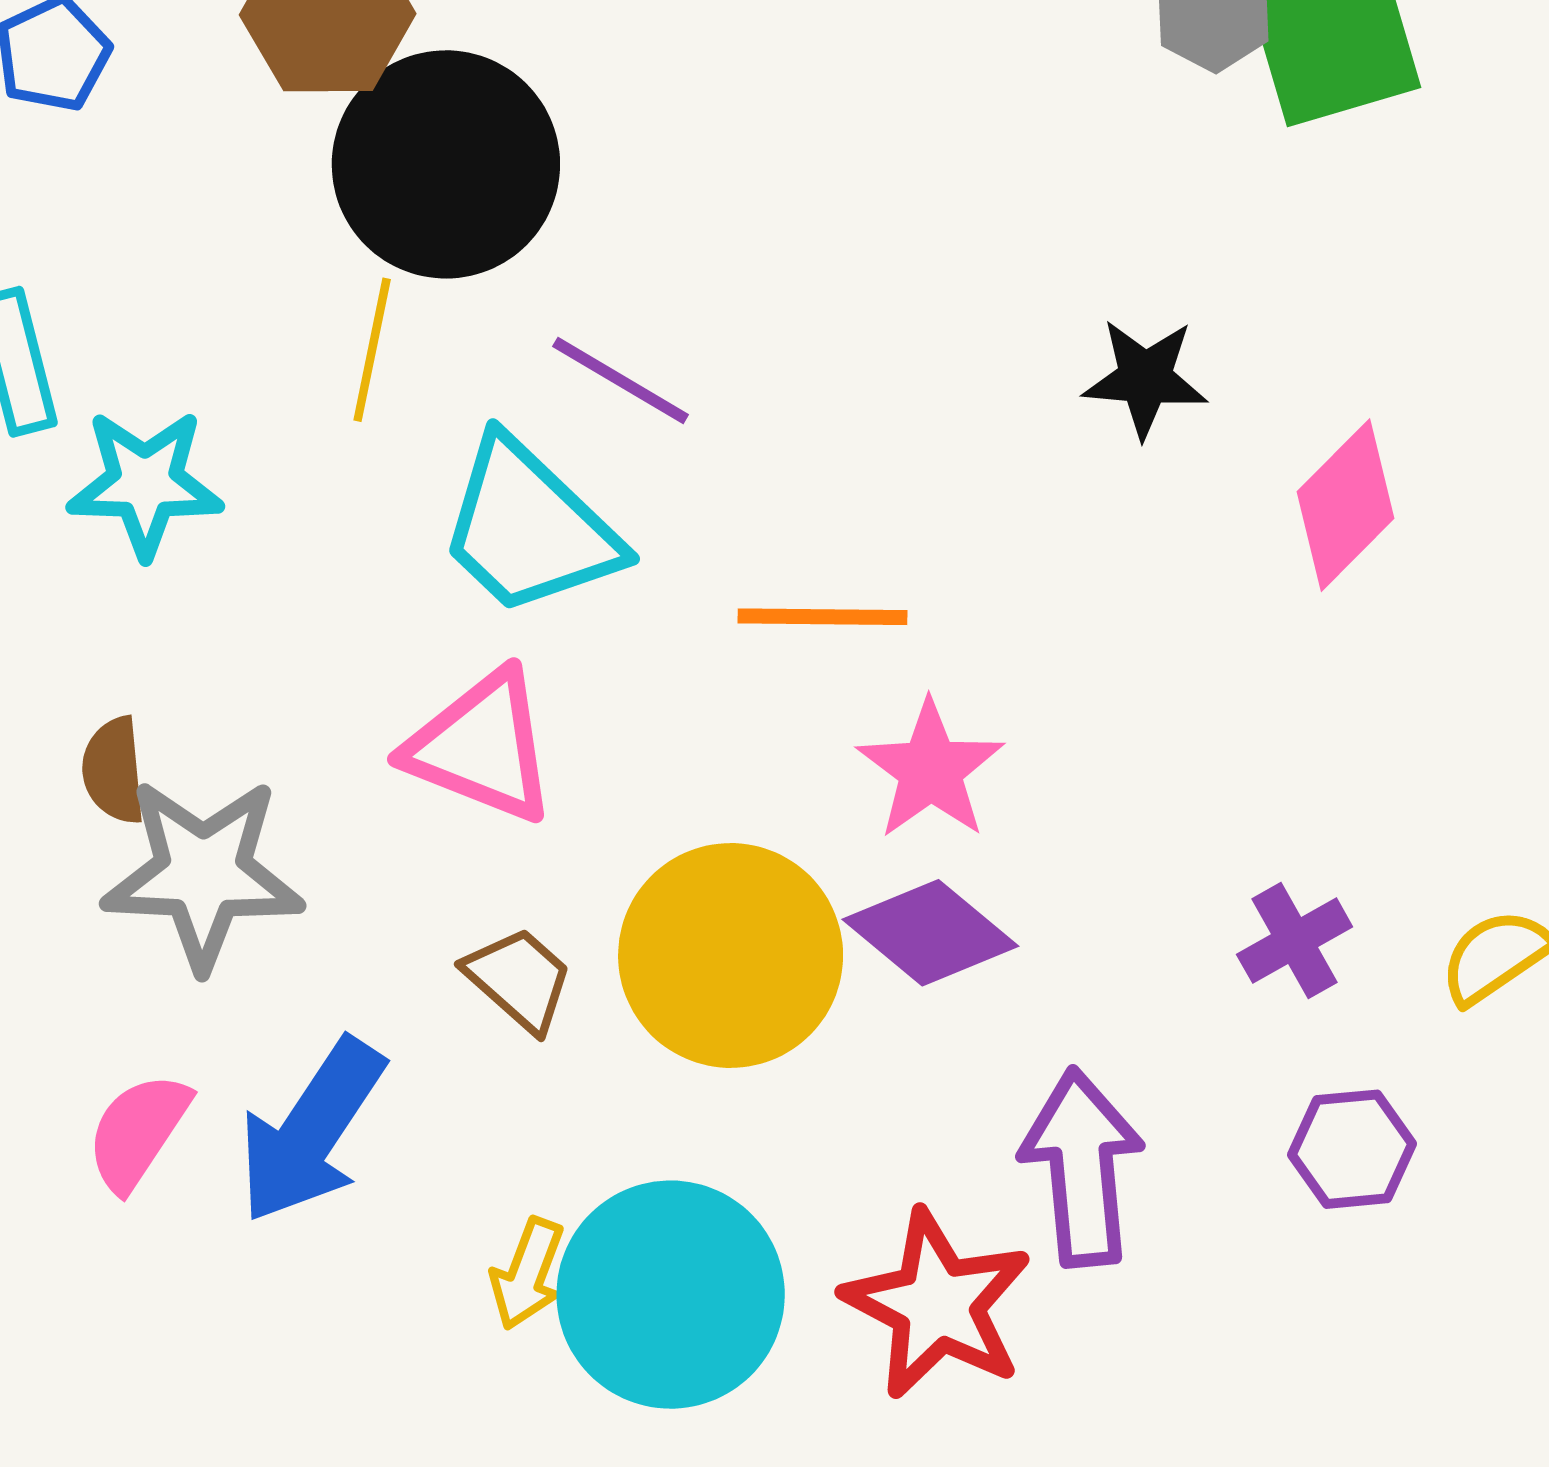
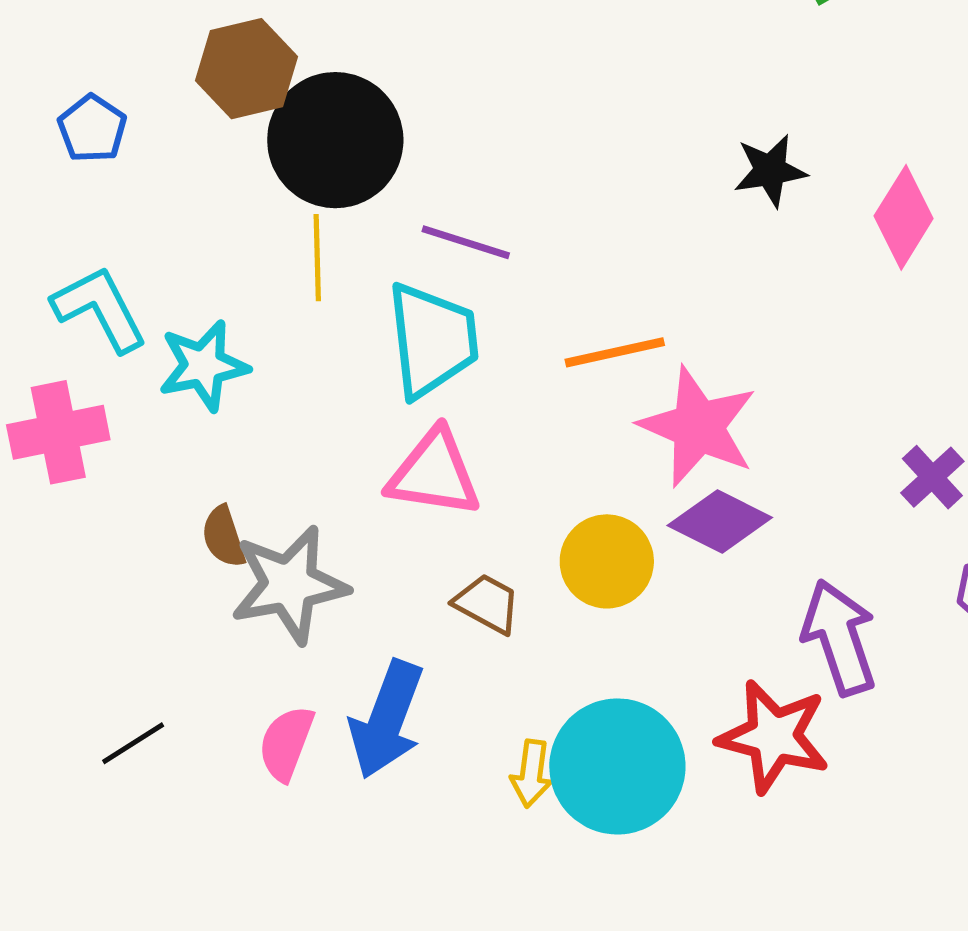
cyan trapezoid: (529, 528) -> (432, 340), turned -127
pink star: (931, 770) -> (698, 427), size x1.4
yellow circle: (731, 955) -> (607, 561), size x0.7

